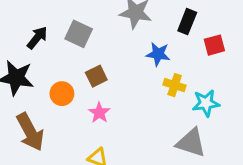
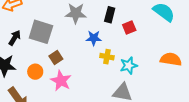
gray square: (79, 34) -> (41, 32), size x1.4
pink star: (99, 113) -> (61, 81), size x1.5

